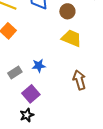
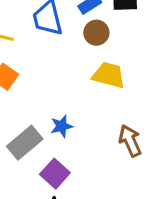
gray rectangle: (15, 73) -> (25, 143), size x1.5

